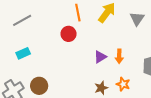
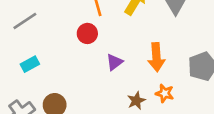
orange arrow: (119, 56) -> (156, 57), size x1.5
purple triangle: (100, 57) -> (115, 62), moved

